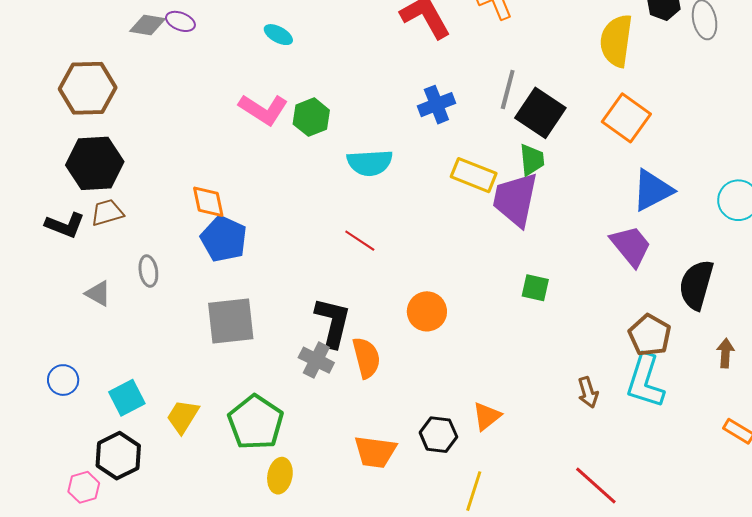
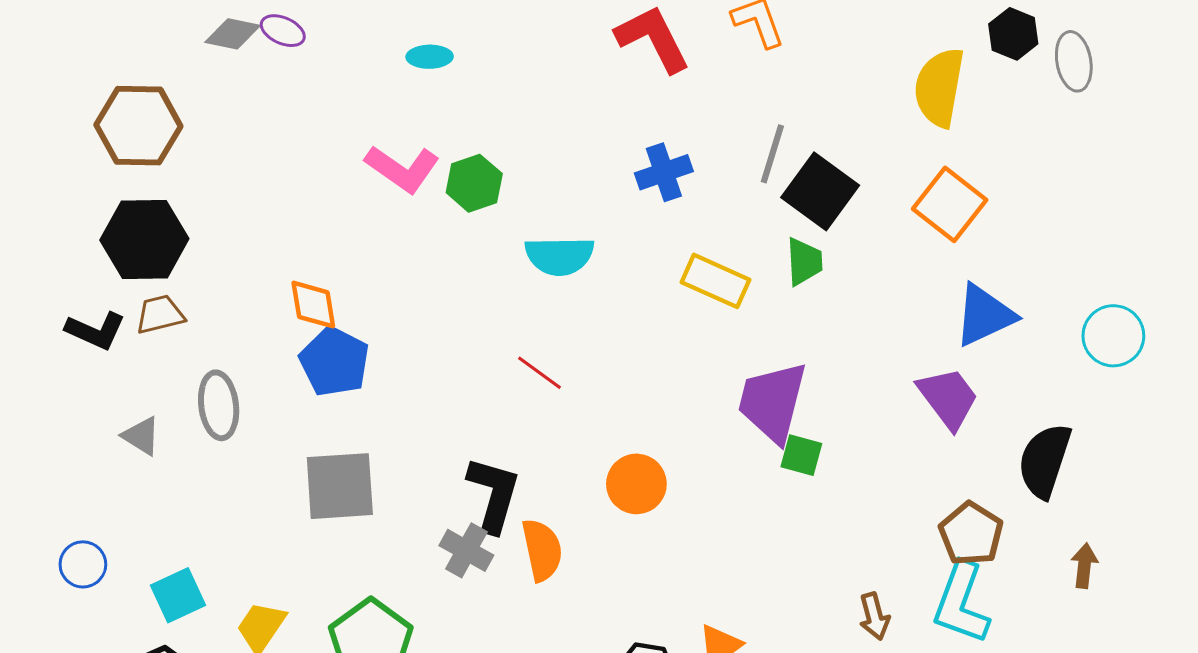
cyan ellipse: (278, 35) -> (430, 57), turned -32
purple trapezoid: (515, 200) -> (772, 402), moved
gray ellipse: (148, 271) -> (219, 405), size x1.4

